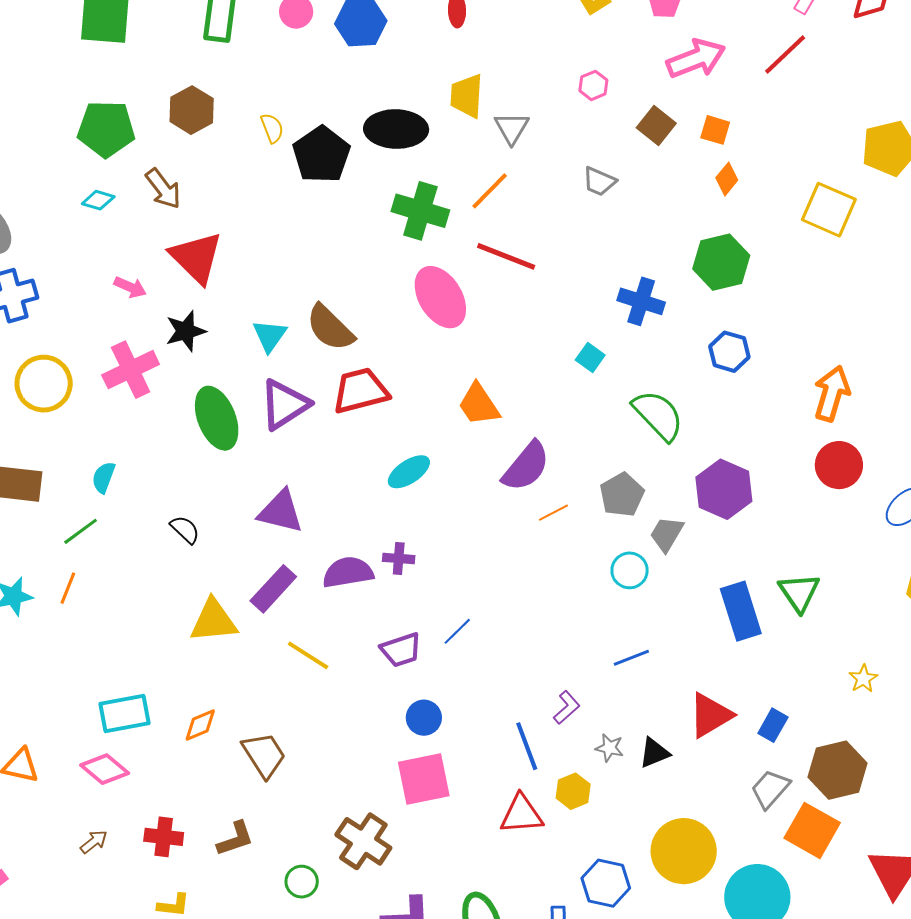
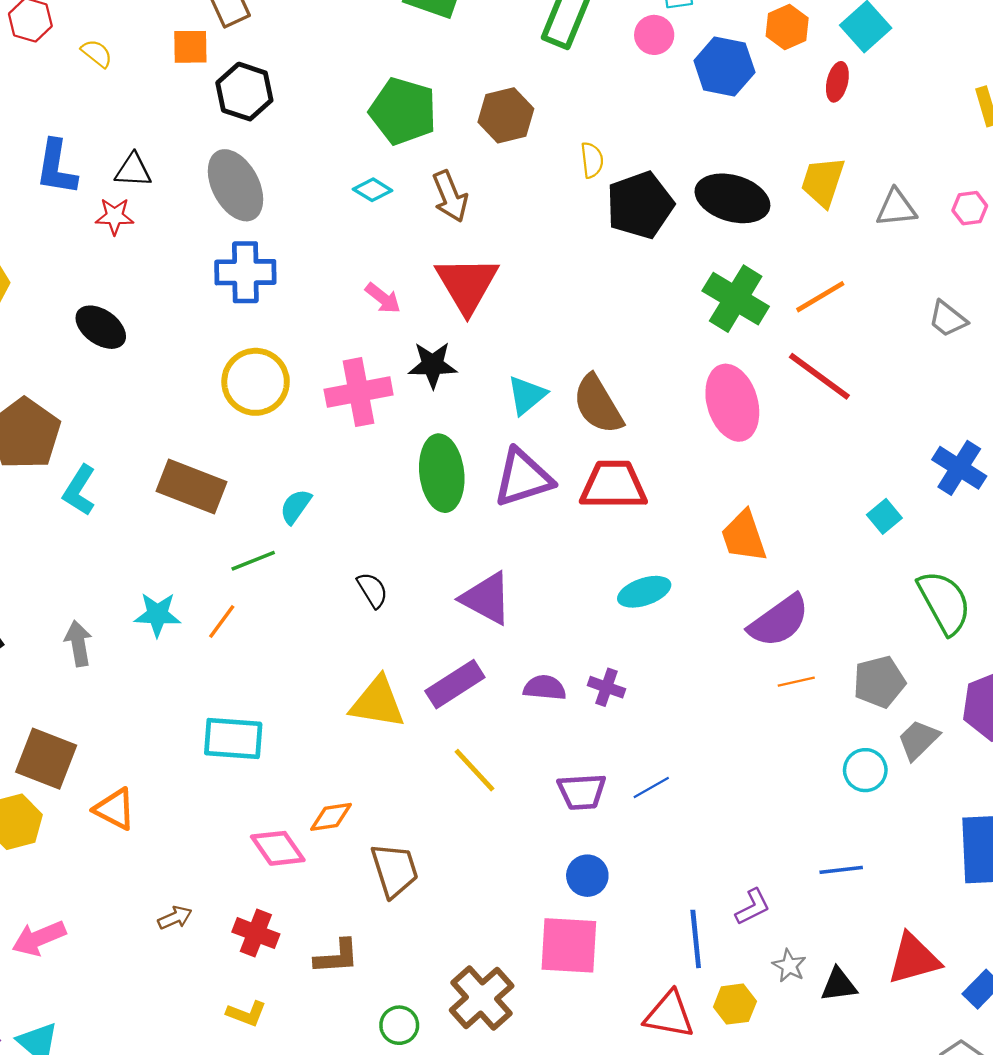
gray triangle: (512, 128) -> (896, 208), moved, turned 39
purple semicircle: (348, 572) -> (545, 688), size x0.7
cyan rectangle: (124, 714) -> (233, 738), moved
pink diamond: (105, 769) -> (278, 848), moved

